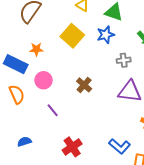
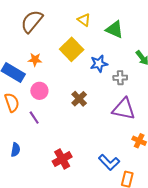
blue star: (106, 35) -> (99, 64), moved
purple line: (53, 110) -> (34, 118), moved
blue semicircle: (24, 142) -> (16, 150), turned 112

